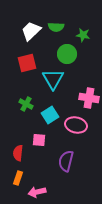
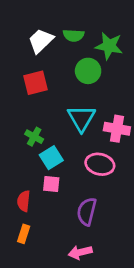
green star: (83, 35) -> (109, 46), size x1.5
cyan triangle: (53, 79) -> (81, 118), moved
cyan square: (50, 115) -> (51, 158), moved
pink arrow: (37, 192) -> (80, 252), moved

